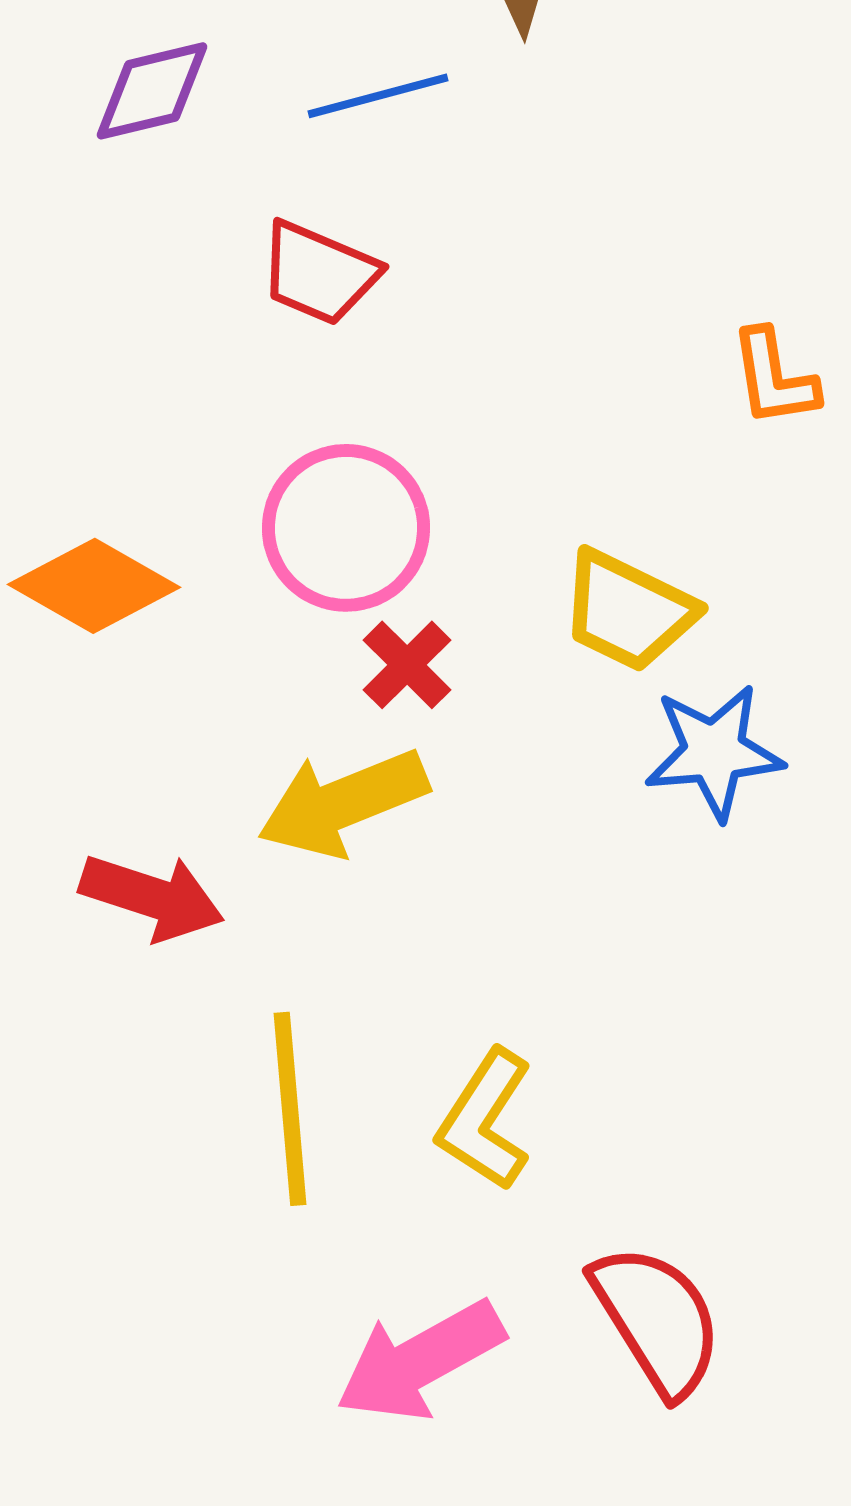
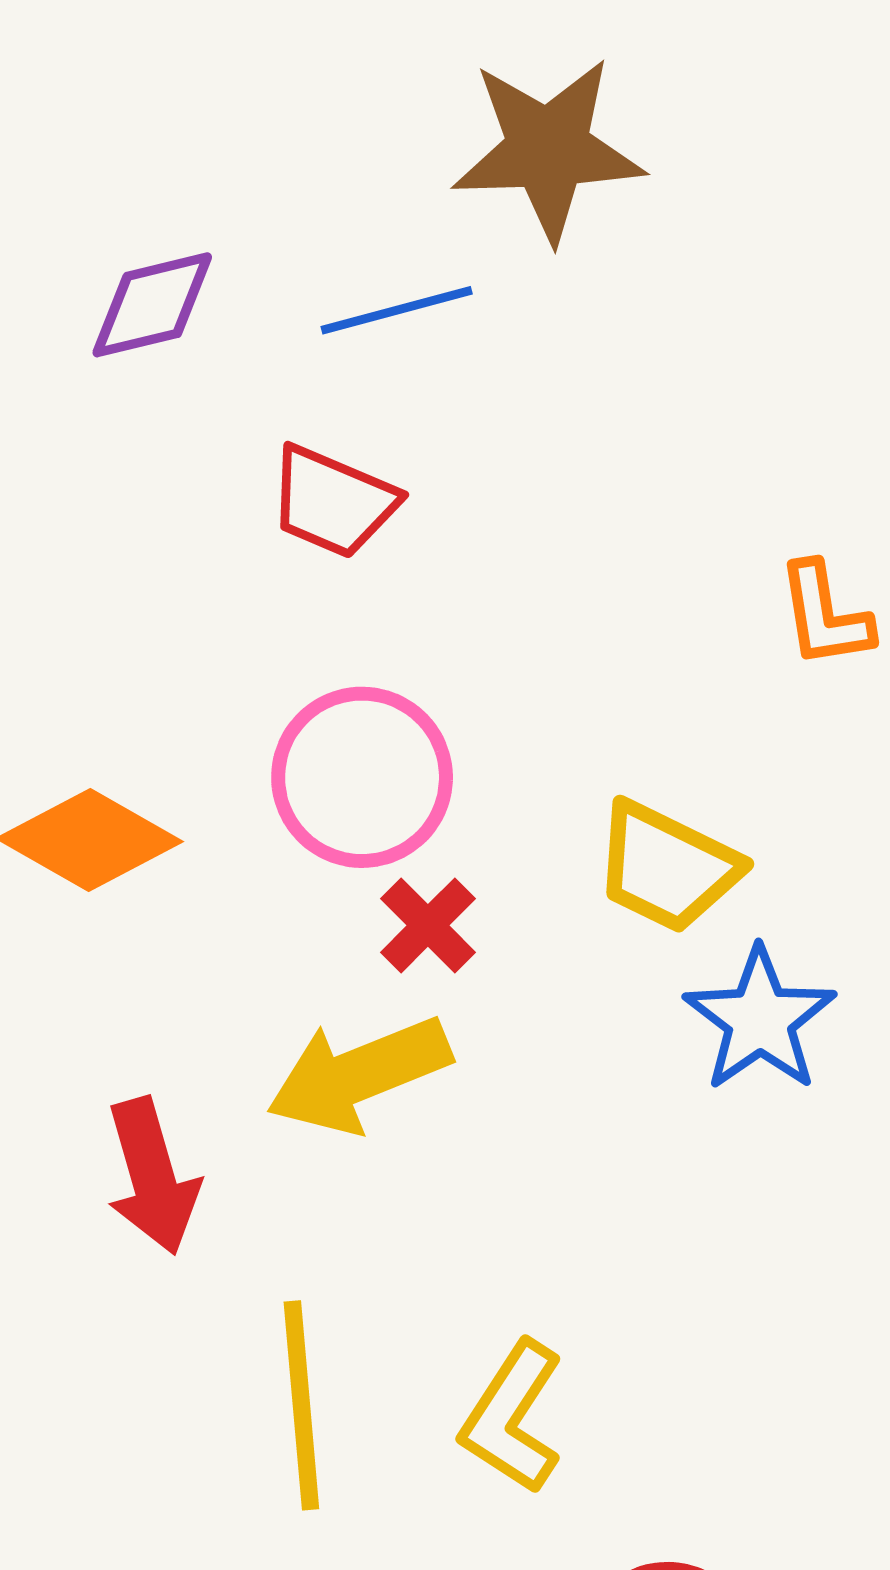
blue star: (714, 752) -> (760, 1019), turned -30
red arrow: (152, 897) -> (152, 1176), turned 56

